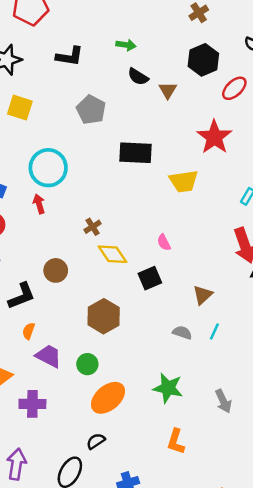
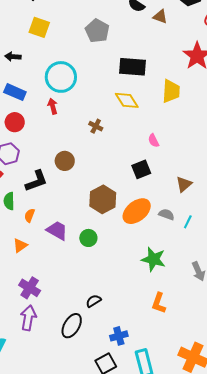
brown triangle: (168, 90) -> (160, 17), turned -42
yellow trapezoid: (184, 181) -> (171, 91), turned -80
brown cross: (93, 227) -> (96, 126), turned -32
yellow diamond: (112, 254) -> (127, 100), moved
orange semicircle: (29, 331) -> (30, 215), moved
cyan line: (214, 331) -> (188, 222), moved
orange ellipse: (108, 398) -> (137, 211), moved
purple cross: (32, 404) -> (30, 288), moved, turned 30

